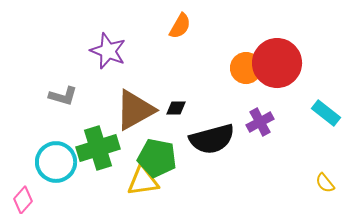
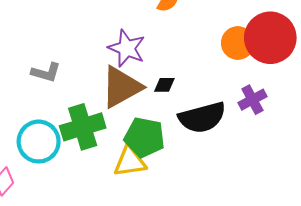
purple star: (108, 51) -> (127, 48), moved

